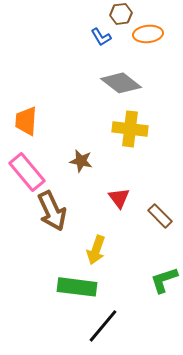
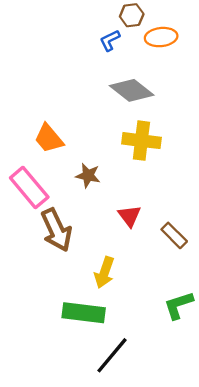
blue L-shape: (101, 37) -> (110, 40), turned 95
orange trapezoid: (26, 121) -> (49, 138), moved, turned -44

